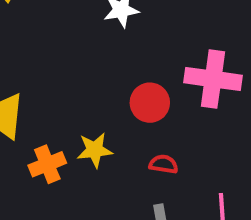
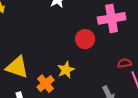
red semicircle: (164, 164) -> (125, 63), moved

